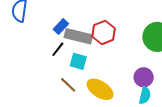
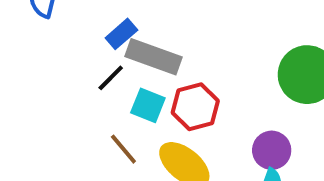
red hexagon: (104, 32) -> (195, 107), moved

